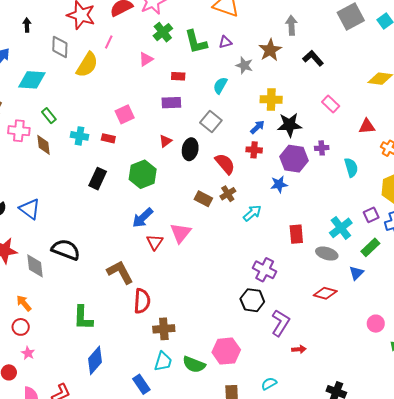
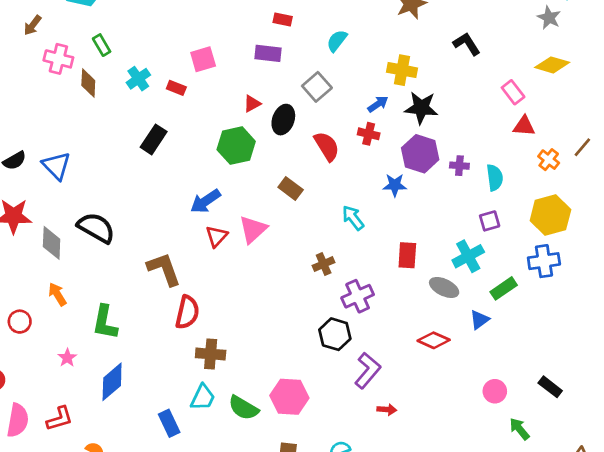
black L-shape: (313, 58) -> (467, 44), moved
gray star: (244, 65) -> (549, 18), moved
pink rectangle: (331, 104) -> (513, 92), moved
cyan cross: (80, 136) -> (138, 79), turned 36
purple cross: (322, 148) -> (459, 166), moved
green hexagon: (143, 174) -> (236, 146), moved
brown cross: (228, 194) -> (324, 264), moved
cyan arrow: (252, 213) -> (353, 218), turned -96
purple square: (371, 215) -> (490, 221), moved
purple cross: (265, 270) -> (358, 296), turned 30
orange arrow: (24, 303) -> (57, 294), moved
pink star: (28, 353) -> (67, 358), moved

